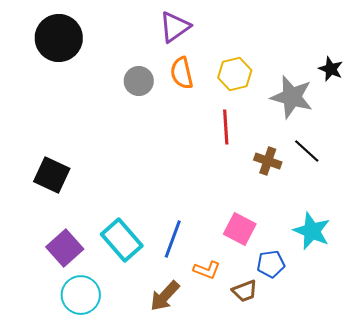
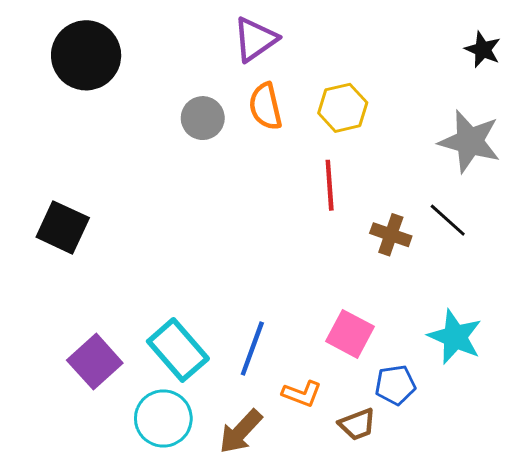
black star: (331, 69) -> (483, 50), moved
gray star: (292, 97) -> (470, 141), moved
black square: (52, 175) -> (63, 227), moved
cyan circle: (81, 295) -> (163, 418), moved

